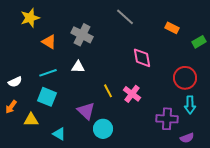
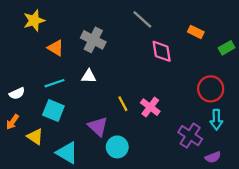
pink diamond: (142, 58) -> (162, 51), moved
purple cross: (167, 119) -> (190, 136), turned 30
yellow triangle: (31, 120) -> (35, 137), turned 35
cyan triangle: (59, 134) -> (67, 153), size x1.5

